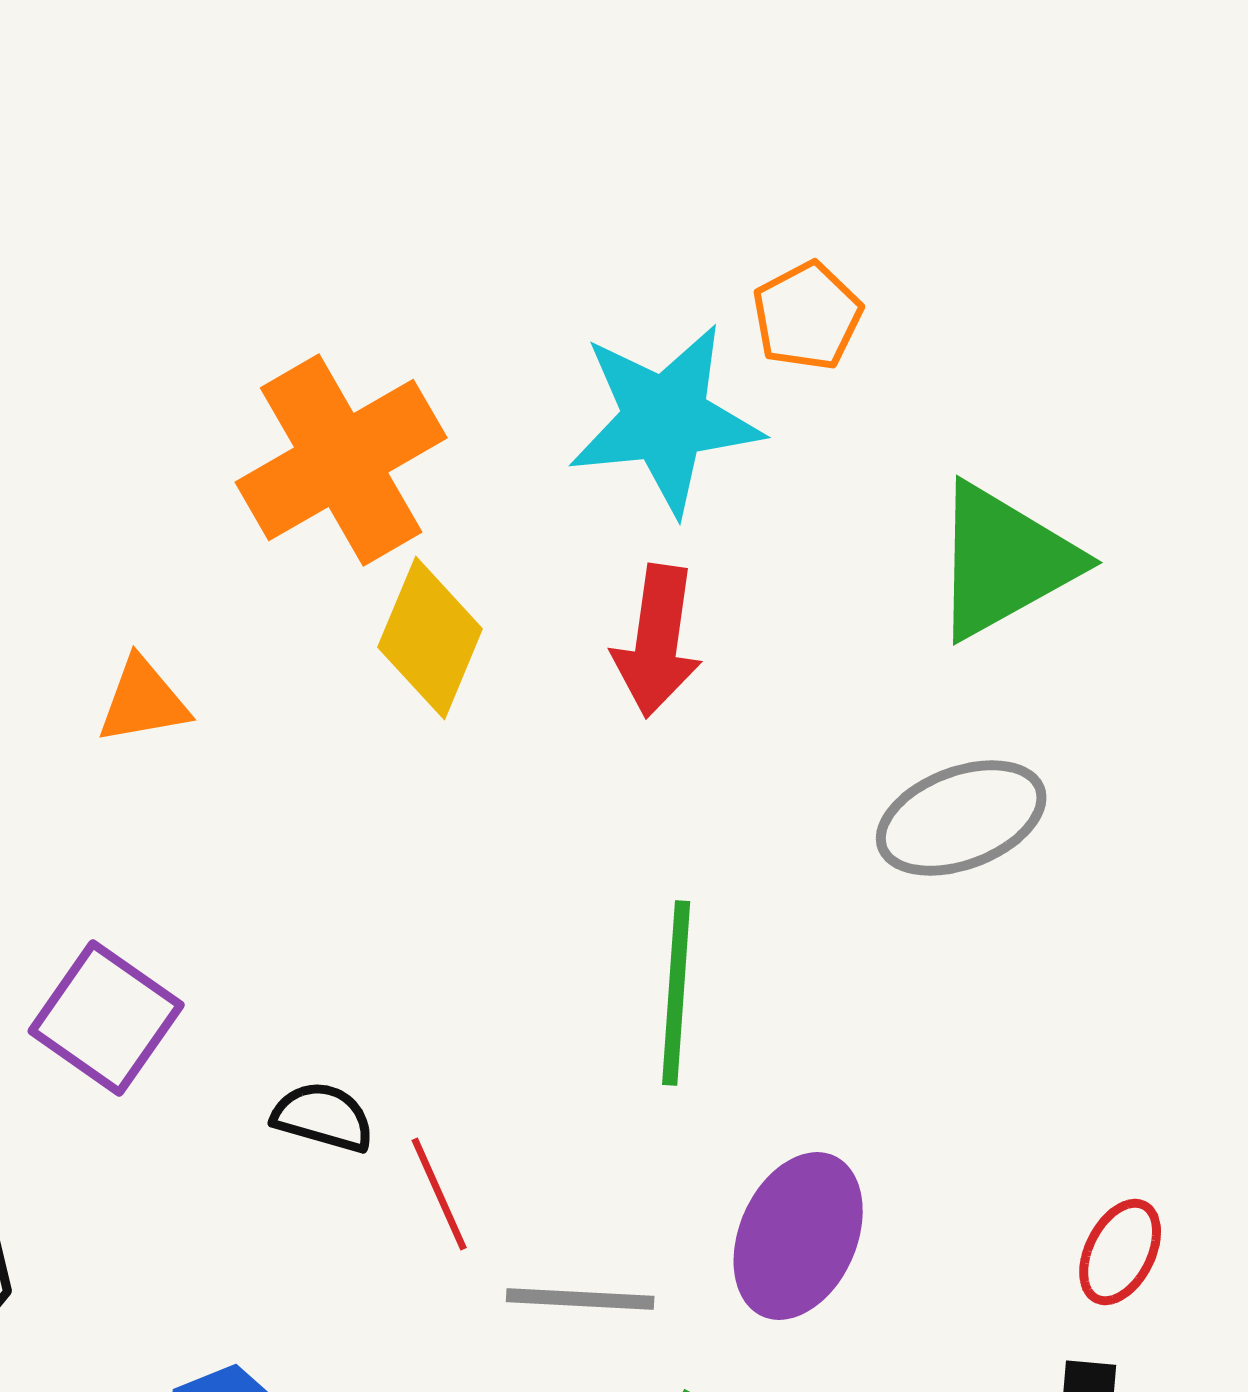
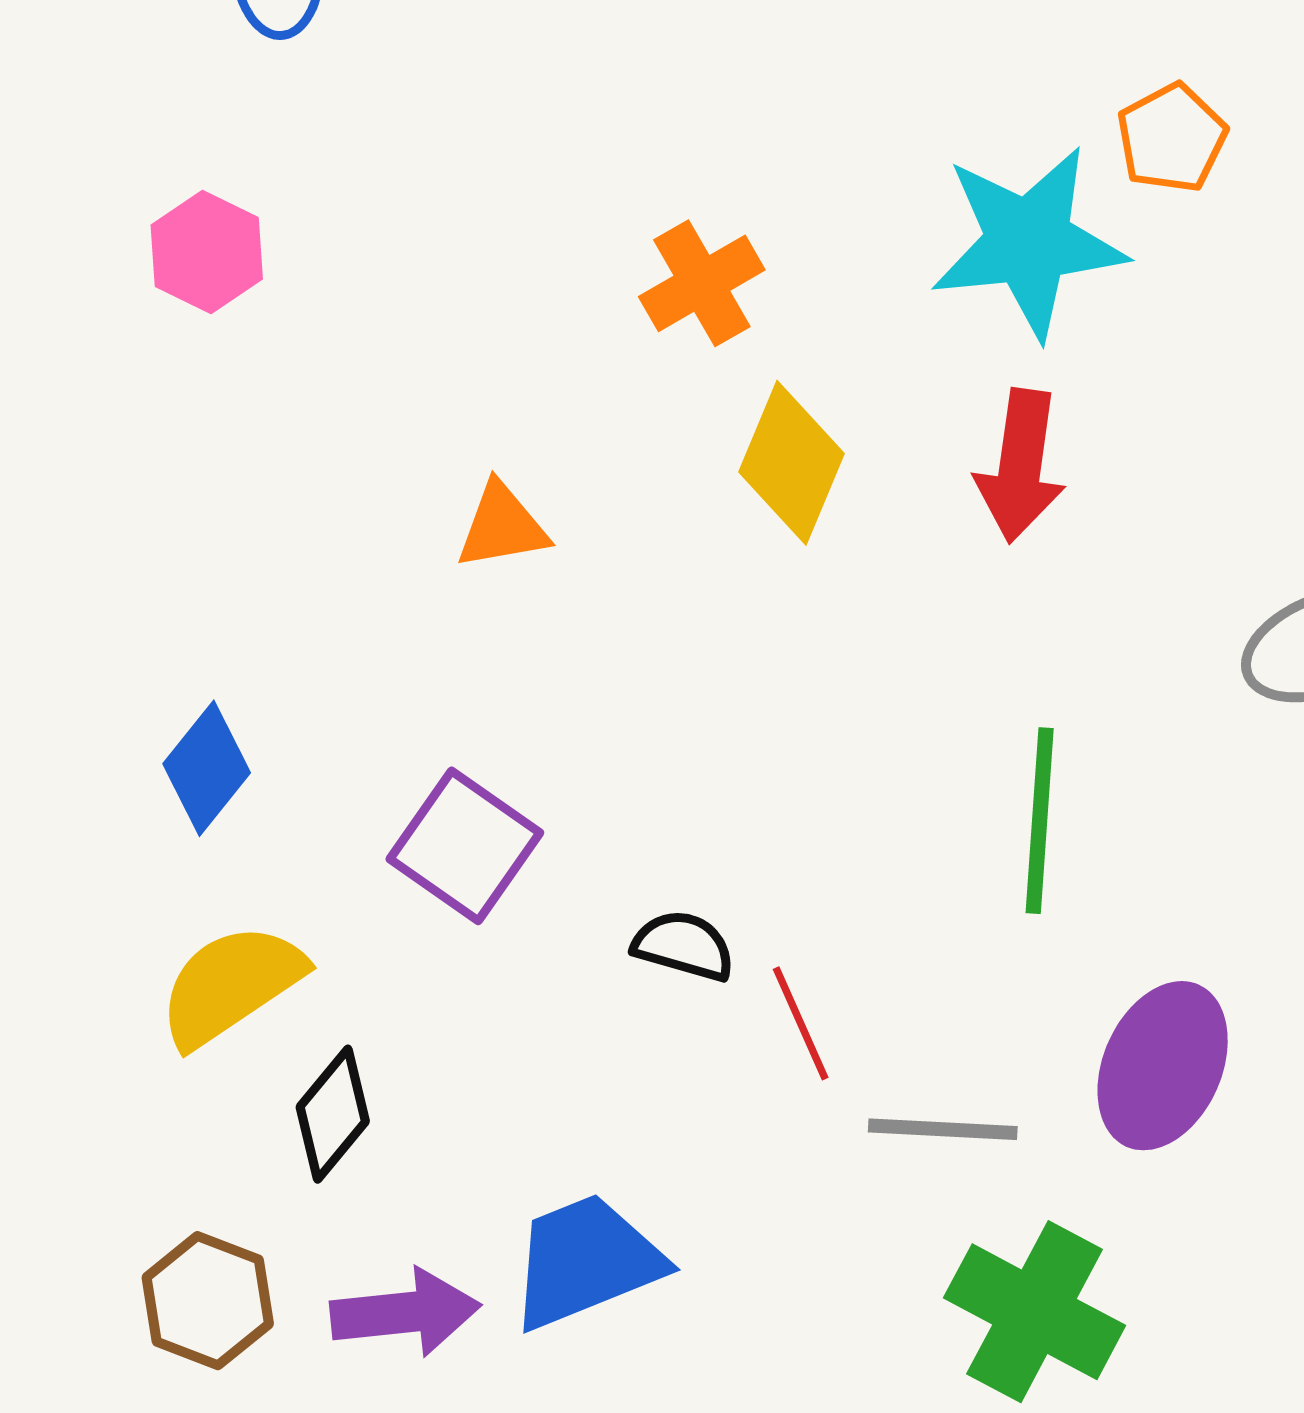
orange cross: (341, 460) -> (702, 283), size x0.6

